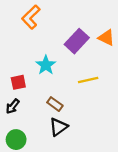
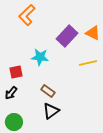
cyan star: (46, 65) -> (40, 57), turned -30
yellow line: (88, 80) -> (88, 63), moved

